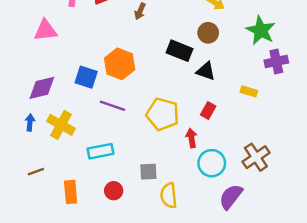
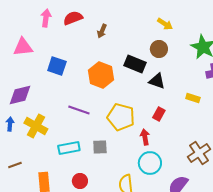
orange hexagon: (120, 64) -> (101, 75), moved
blue square: (86, 77) -> (57, 66), moved
cyan circle: (212, 163) -> (150, 163), moved
gray square: (148, 172) -> (100, 147), moved

